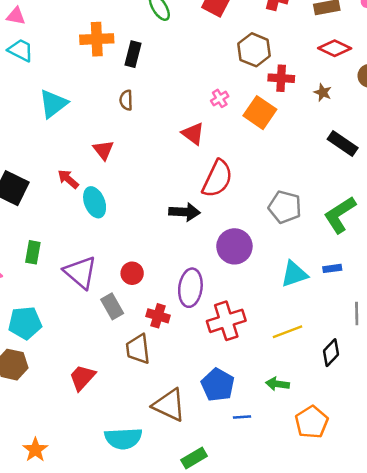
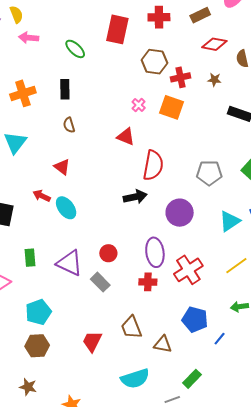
orange cross: (97, 39) -> (23, 93), moved
red cross: (158, 316) -> (148, 282), moved
brown trapezoid: (138, 349) -> (131, 327), moved
brown triangle: (169, 405) -> (163, 344), size x0.7
blue line: (242, 417) -> (220, 339), turned -32

